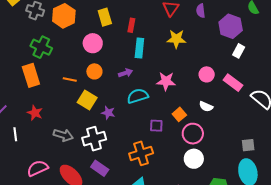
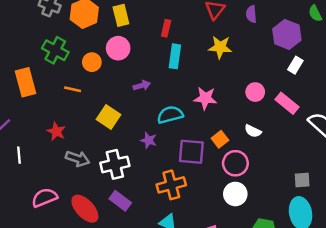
yellow rectangle: (105, 17) -> (121, 15), moved
orange circle: (94, 71) -> (92, 62), moved
purple arrow: (125, 73) -> (142, 85), moved
orange rectangle: (31, 75) -> (26, 82), moved
orange line: (70, 80) -> (73, 89), moved
red star: (35, 113) -> (56, 131), moved
purple star: (108, 113) -> (149, 140), moved
purple square: (156, 126) -> (191, 152), size x1.6

